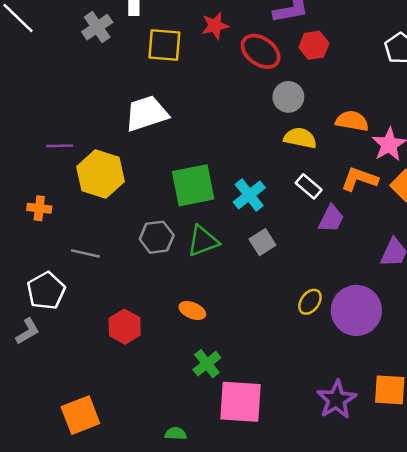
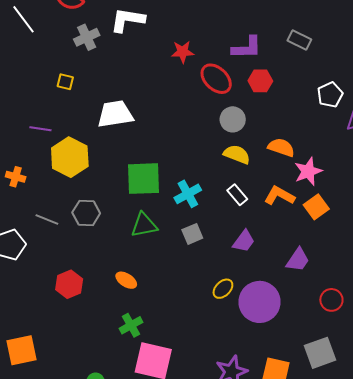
yellow square: (164, 45) -> (65, 82), moved, size x0.6
purple trapezoid: (331, 219) -> (244, 241), moved
gray hexagon: (157, 237) -> (86, 213), moved

